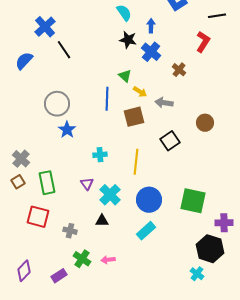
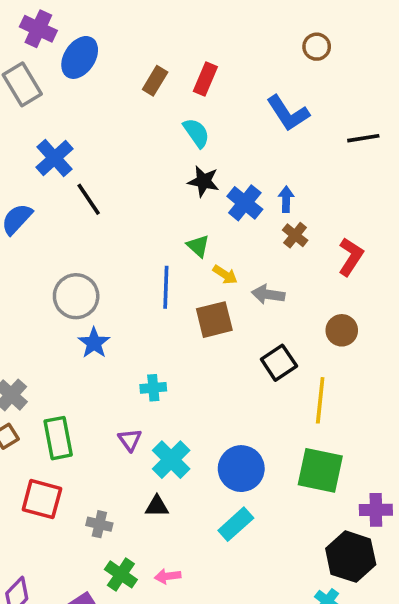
blue arrow: (151, 26) -> (286, 199), moved
red L-shape: (203, 42) -> (351, 257), moved
yellow line: (136, 162) -> (320, 400), moved

